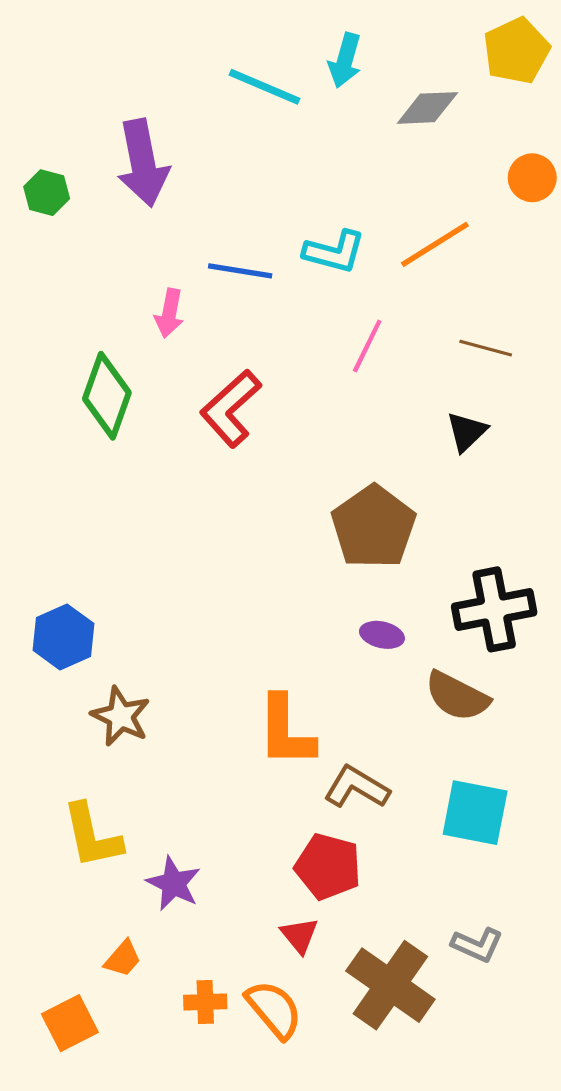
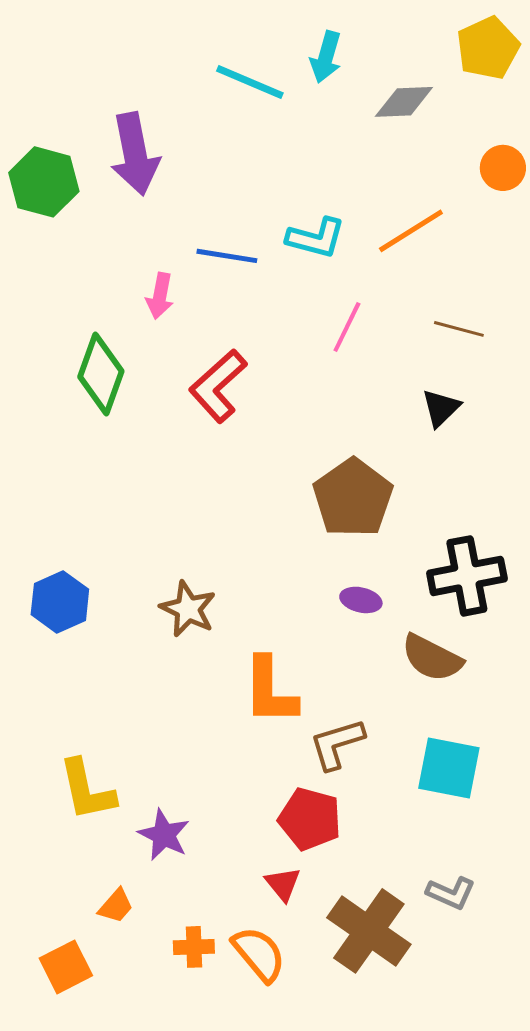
green hexagon: (47, 193) -> (44, 182), size x1.6
brown star: (121, 716) -> (188, 609), moved
brown L-shape: (357, 787) -> (337, 744), turned -48

